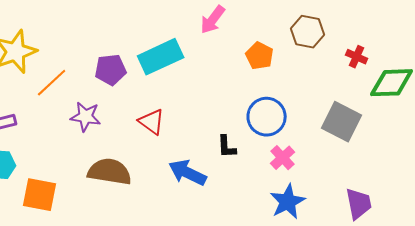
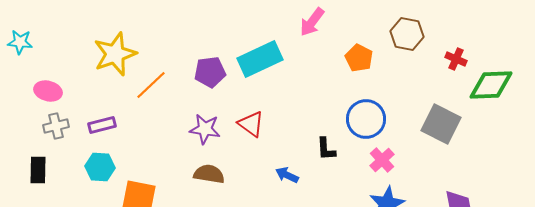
purple star: (86, 117) -> (205, 129), moved
brown semicircle: (110, 172) -> (209, 174), size x0.7
blue arrow: (188, 173) -> (287, 175), size x0.6

